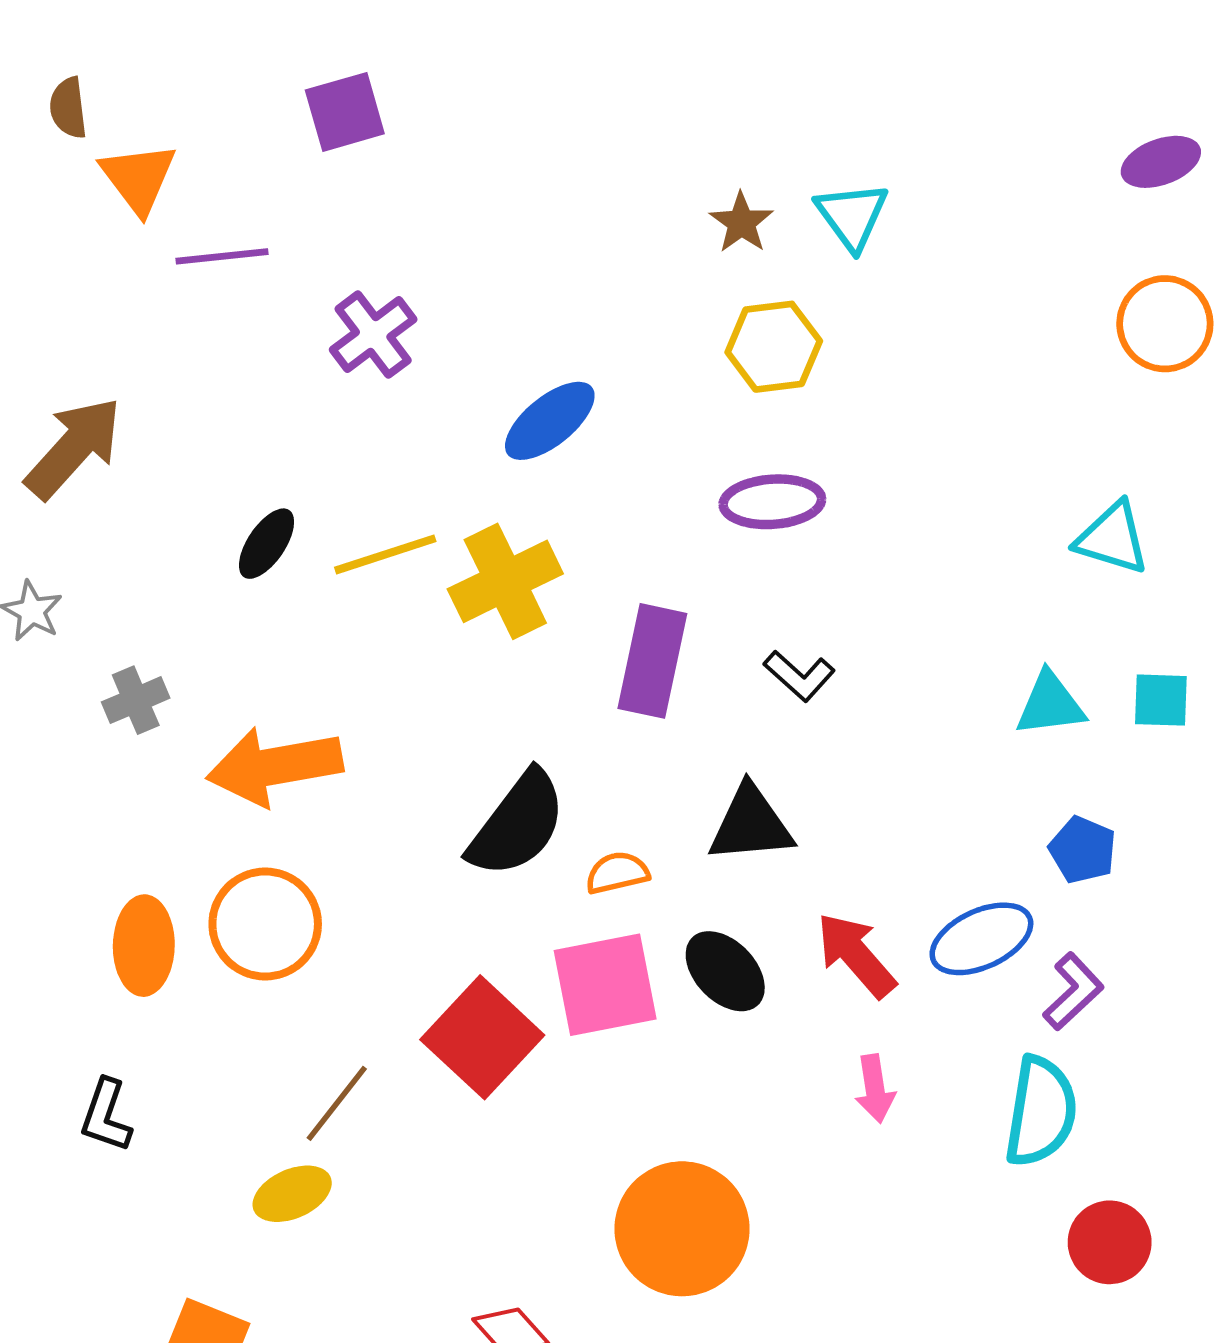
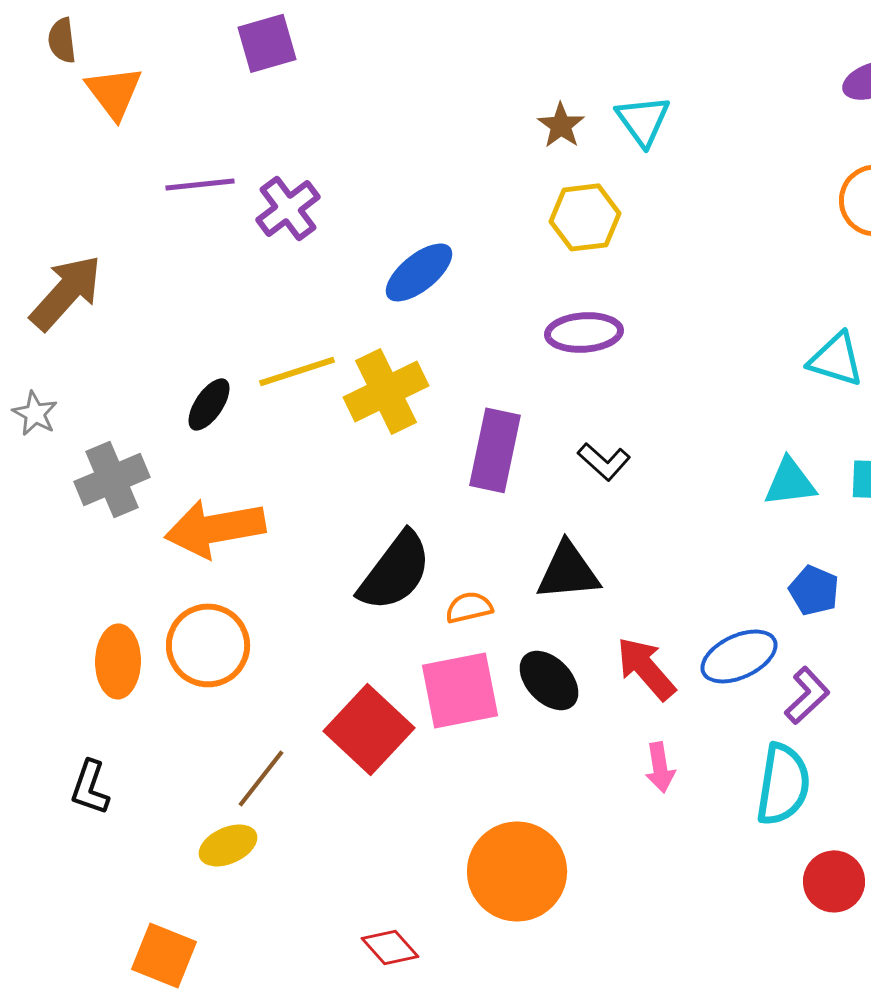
purple line: (222, 256) -> (200, 184), moved
black ellipse: (267, 544) -> (209, 404), moved
gray cross: (136, 700) -> (112, 479), size x1.5

